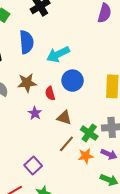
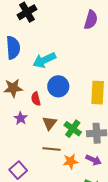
brown triangle: (64, 118) -> (50, 123), turned 49
green cross: (89, 133) -> (73, 129), moved
brown line: (66, 144) -> (51, 149), turned 54

